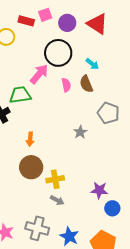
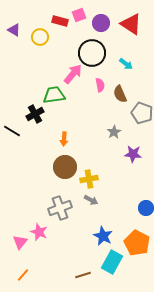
brown semicircle: (86, 84) -> (120, 94), moved
purple star: (99, 190) -> (133, 154), moved
gray cross: (37, 228) -> (60, 208), moved, turned -35

